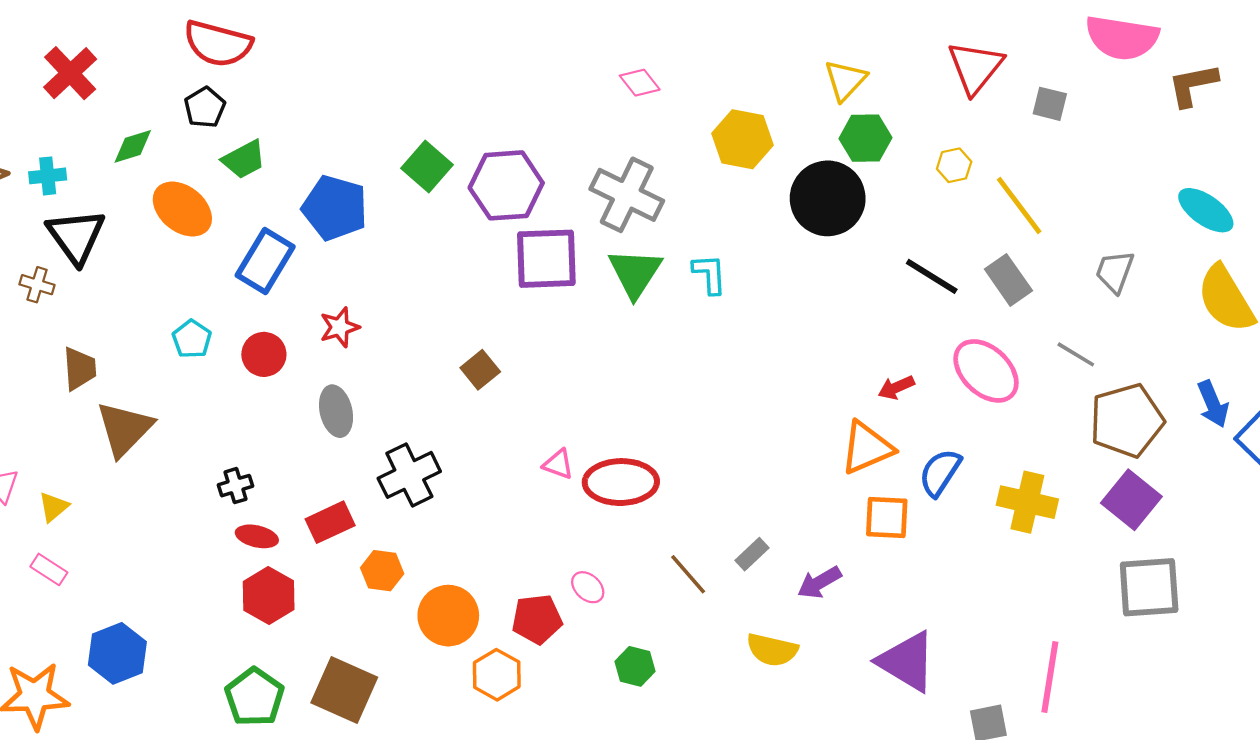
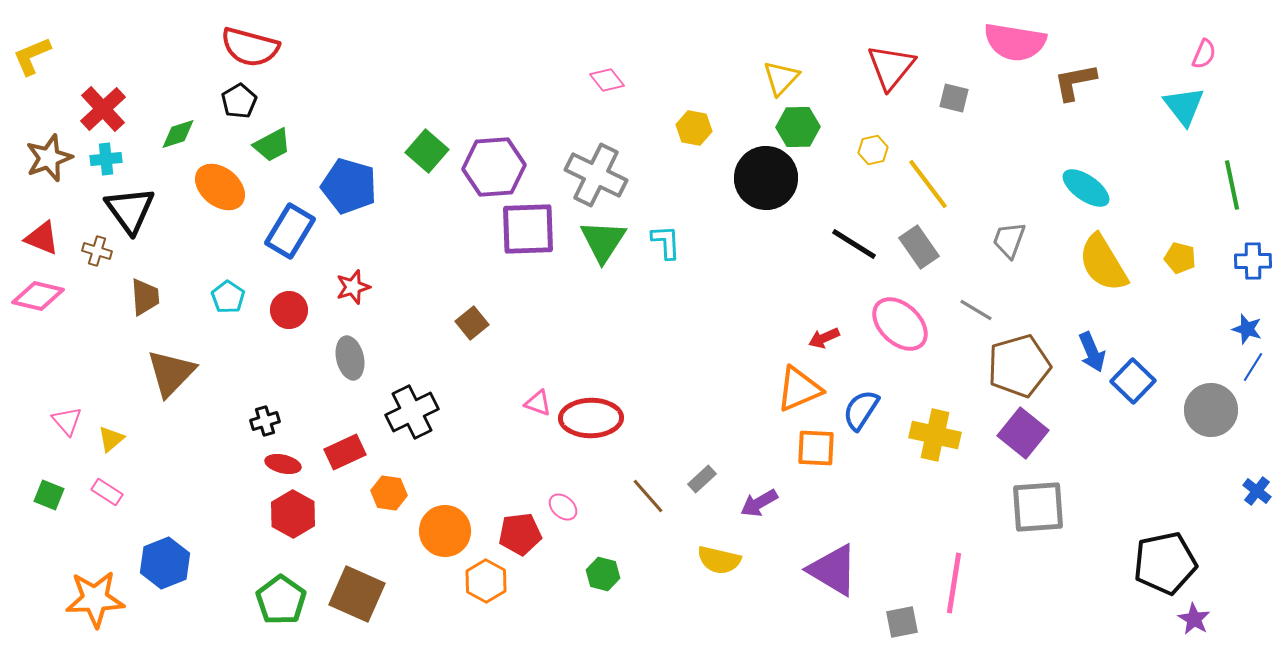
red cross: (70, 73) -> (103, 109), moved
yellow hexagon: (743, 139) -> (694, 128), size x0.7
brown trapezoid: (80, 369) -> (145, 297), moved

